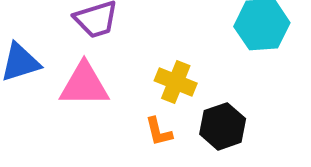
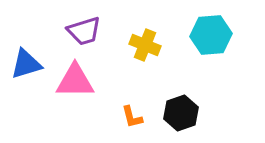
yellow cross: (176, 82) -> (145, 45), moved

